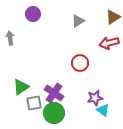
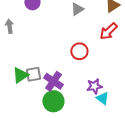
red arrow: (109, 43) -> (108, 31), turned -30
gray square: (34, 103) -> (33, 74), moved

